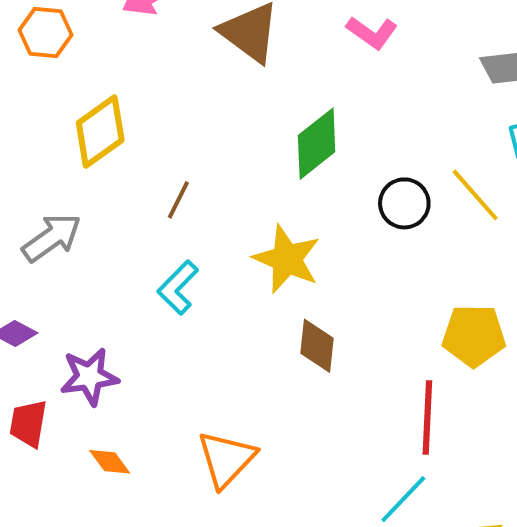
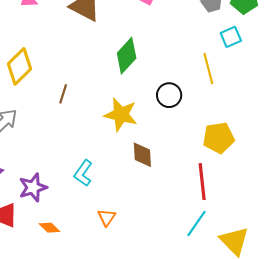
yellow line: (475, 195) -> (208, 69), turned 36
black circle: (404, 203) -> (169, 95), moved
cyan L-shape: (178, 288) -> (83, 173), moved
orange triangle: (226, 459) -> (107, 217), size x0.6

